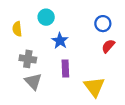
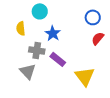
yellow semicircle: (17, 29) -> (21, 28), moved
gray cross: (28, 59) -> (37, 50), moved
purple rectangle: (65, 69) -> (58, 59), turned -49

